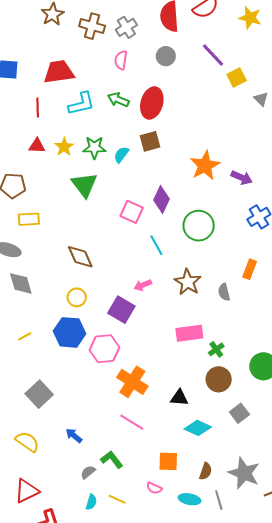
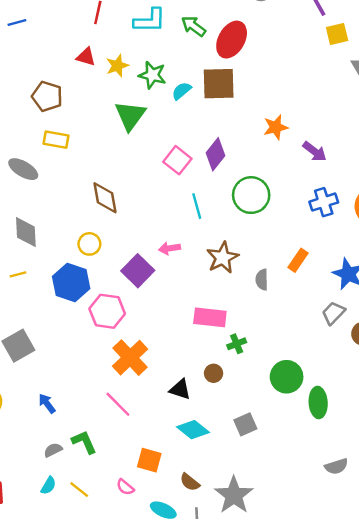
brown square: (150, 141) -> (219, 84), size x1.4
orange star: (205, 166) -> (276, 127), size x0.7
gray diamond: (21, 283) -> (26, 232), moved
brown circle: (219, 379) -> (214, 373), moved, size x0.6
brown semicircle: (206, 471) -> (190, 482), turned 96

